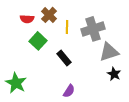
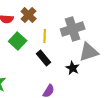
yellow line: (67, 27) -> (45, 36), moved
black star: (114, 74) -> (73, 68), moved

